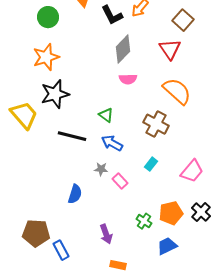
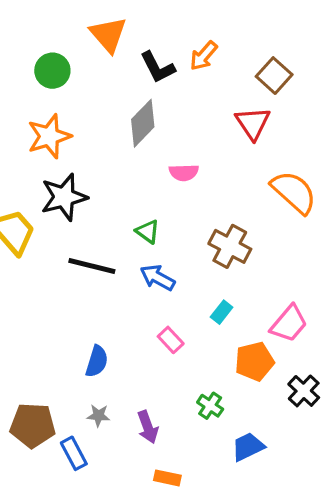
gray diamond: (123, 49) -> (143, 123), moved
orange semicircle: (177, 91) -> (294, 192), moved
gray star: (101, 169) -> (98, 416), moved
orange pentagon: (171, 213) -> (254, 361), moved

